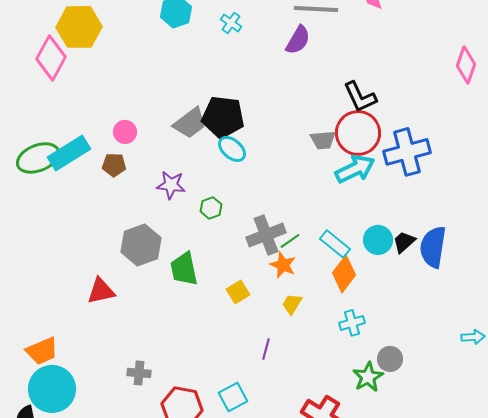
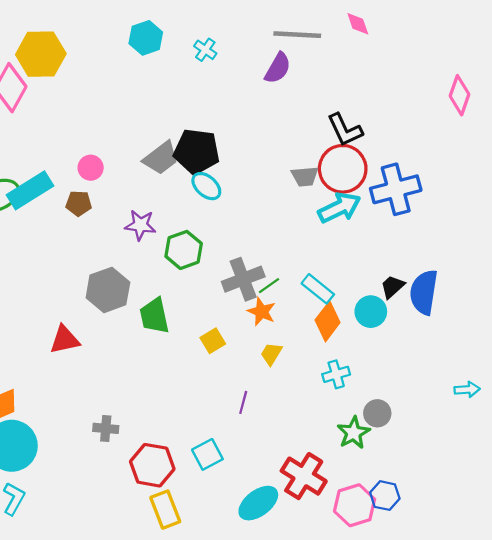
green hexagon: (211, 208) -> (184, 250), size x1.6
cyan circle: (378, 240) -> (371, 312), moved

